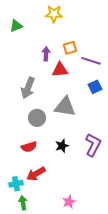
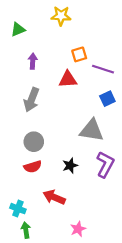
purple arrow: (46, 54) -> (33, 61), moved
gray triangle: (65, 107) -> (92, 130), moved
gray circle: (37, 118) -> (34, 142), moved
red arrow: (36, 174) -> (54, 197), moved, turned 54
cyan cross: (16, 184) -> (18, 209), turned 32

